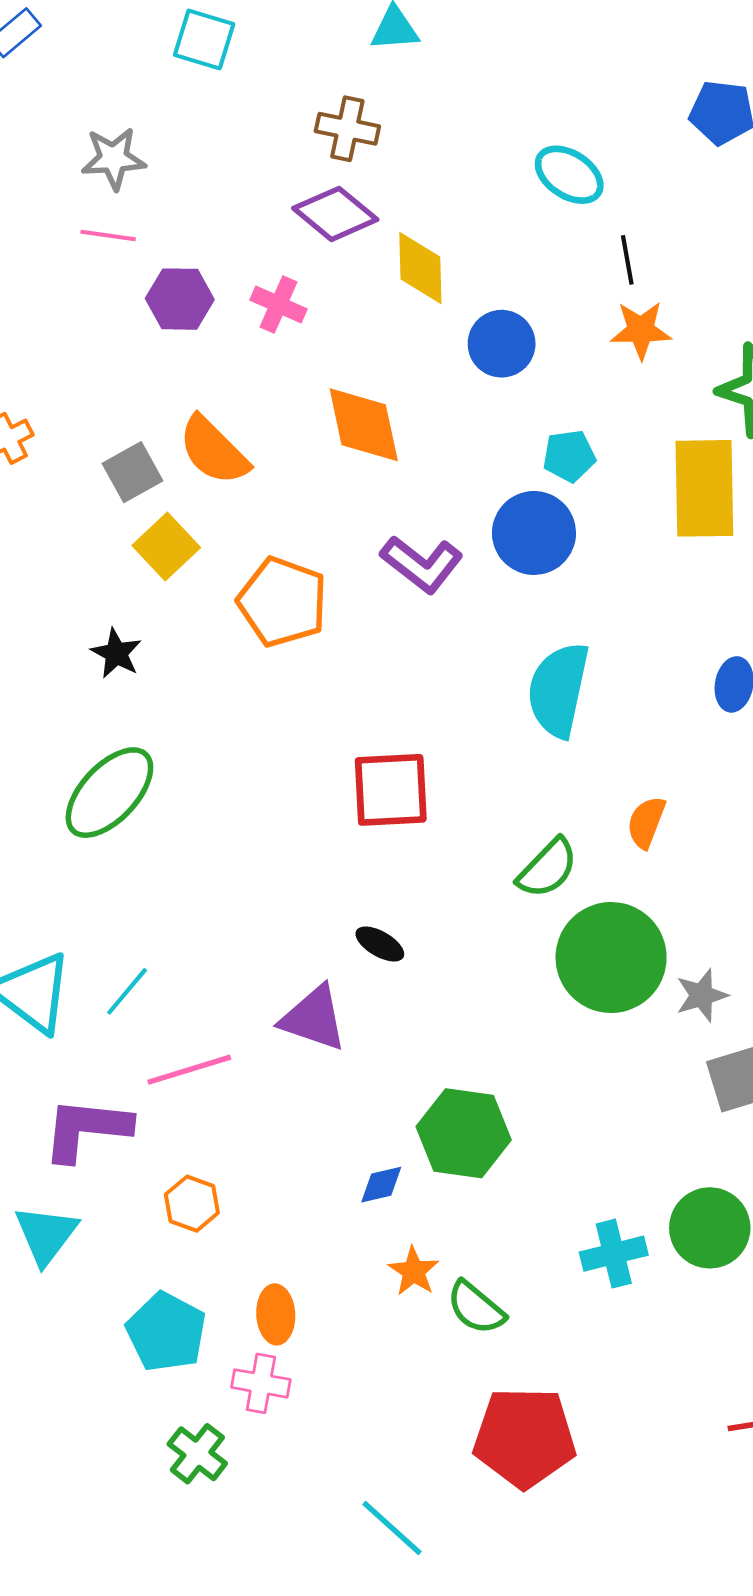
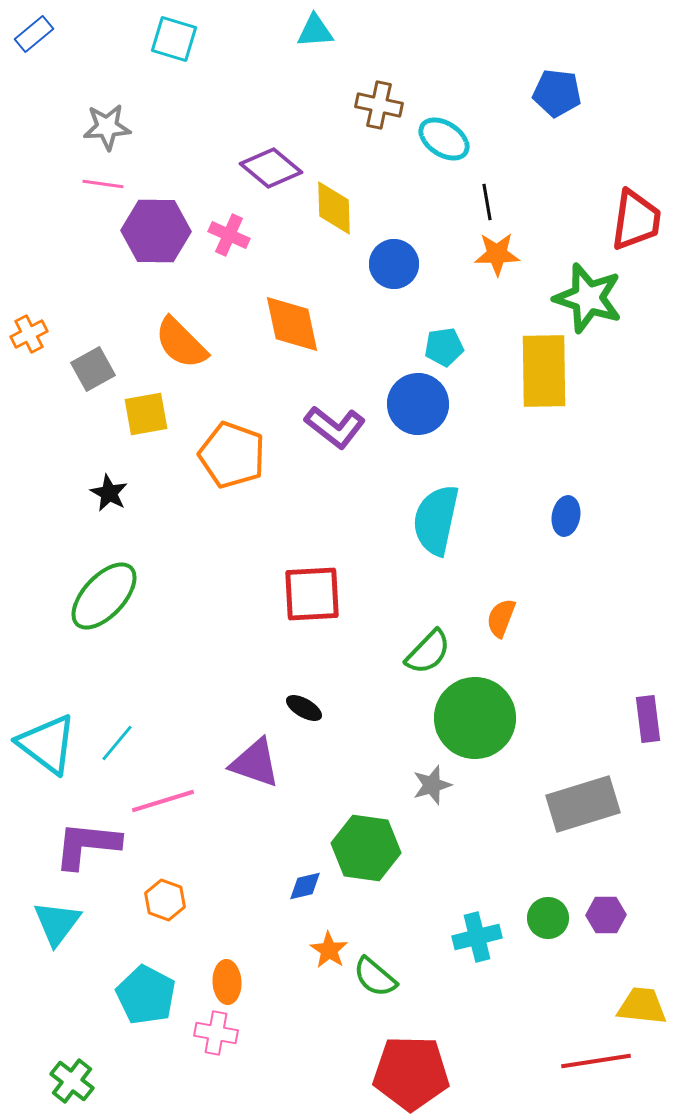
brown cross: (347, 129) -> (379, 105), moved
purple hexagon: (180, 299) -> (156, 231), size x1.4
gray square: (132, 472) -> (93, 369), moved
yellow square: (166, 547) -> (146, 414), turned 33
gray star: (702, 995) -> (432, 785), moved
green circle: (710, 1228) -> (548, 918), size x0.7
green cross: (197, 1454) -> (72, 1081), moved

